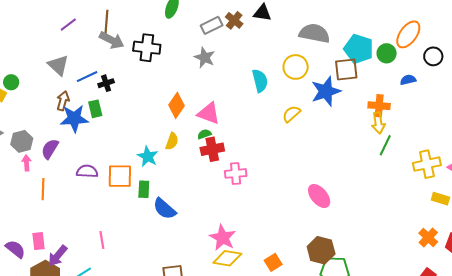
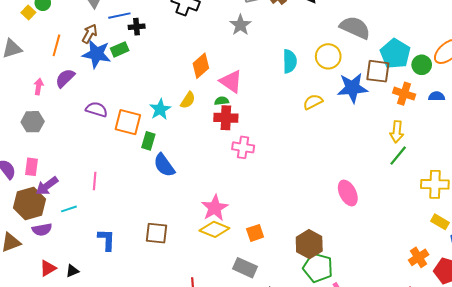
orange cross: (379, 106) -> (404, 94), moved
green rectangle: (95, 109) -> (120, 49), turned 66
gray hexagon: (22, 141) -> (33, 122), moved
orange line: (43, 189) -> (56, 45), moved
pink ellipse: (319, 196) -> (348, 193), moved
orange square: (273, 262) -> (255, 233), moved

